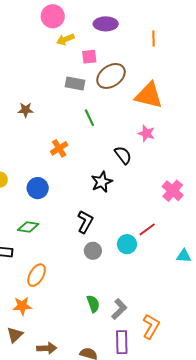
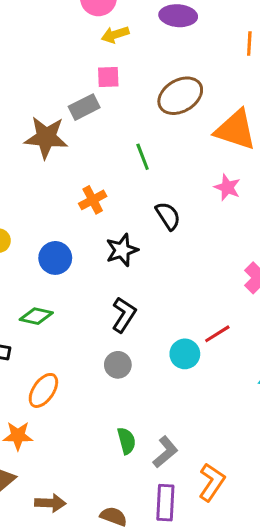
pink square: (89, 57) -> (108, 77), moved
gray rectangle: (75, 84) -> (84, 107), moved, turned -42
brown star: (26, 110) -> (46, 137), size x1.8
black semicircle: (123, 155) -> (168, 216), moved
black star: (102, 182) -> (122, 250), moved
gray circle: (93, 251) -> (118, 365), moved

